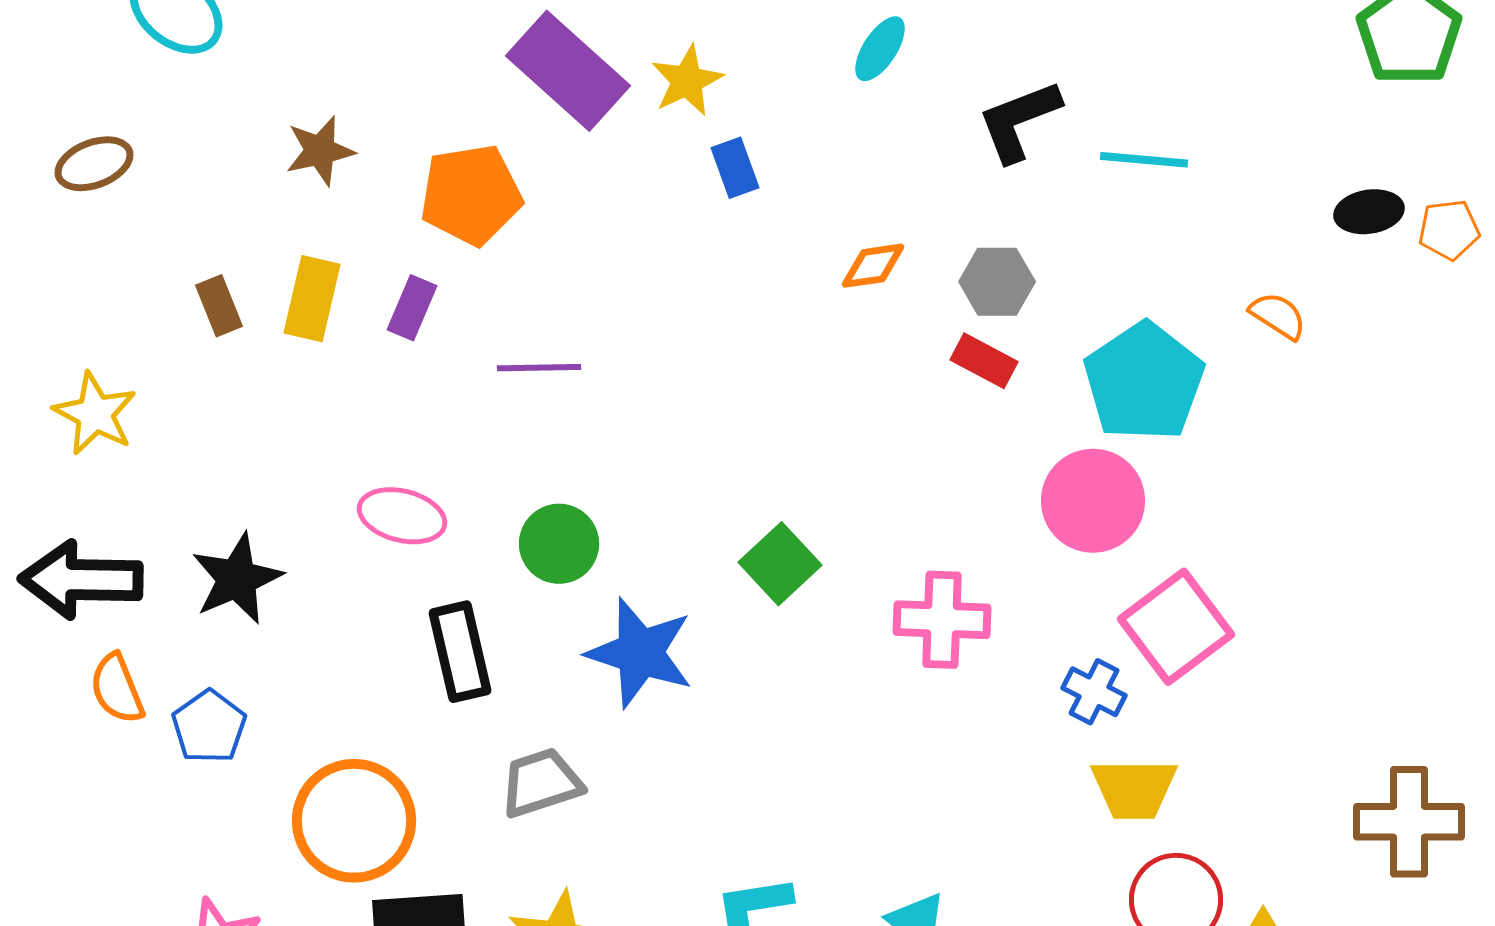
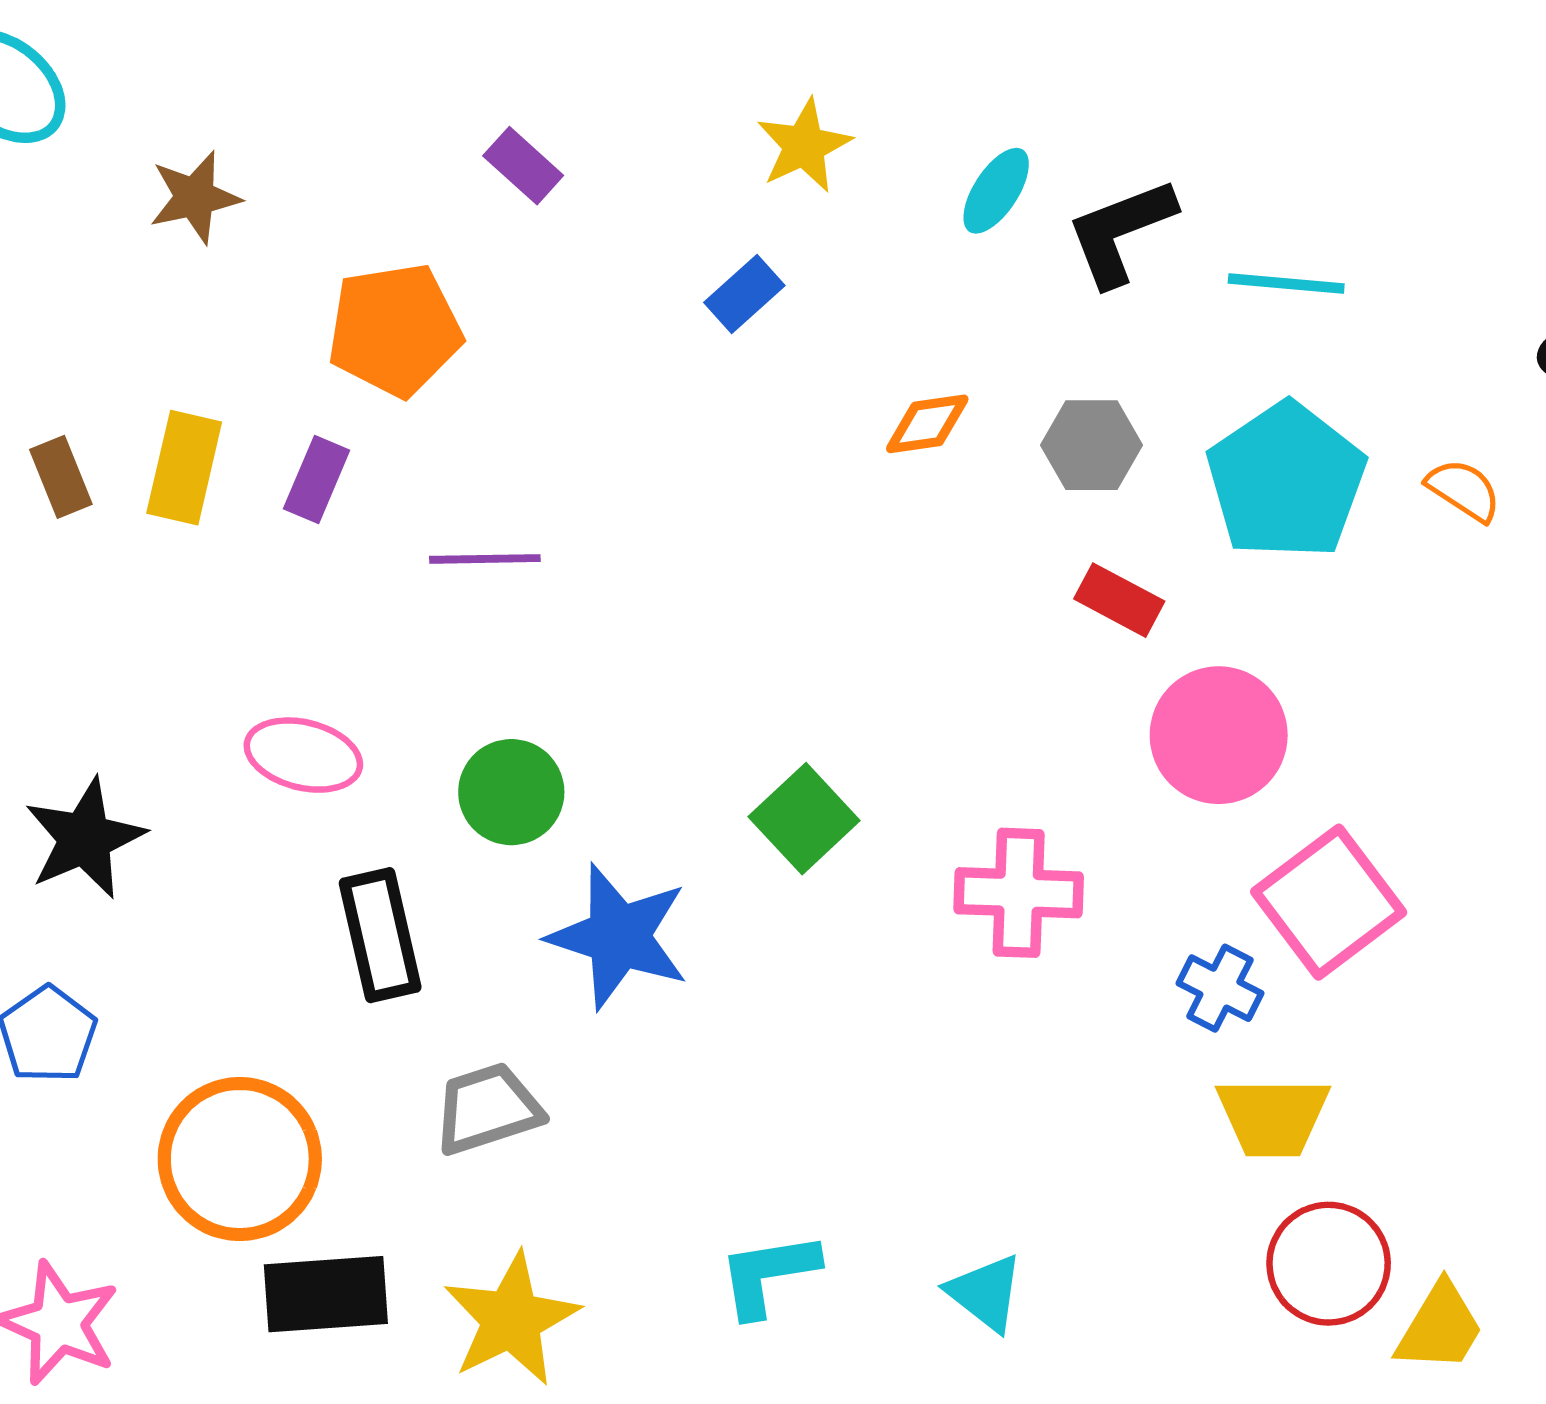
cyan ellipse: (880, 49) -> (996, 191), moved
purple rectangle: (568, 71) -> (523, 166), size x0.5
yellow star: (687, 81) -> (804, 146), moved
brown star: (320, 151) -> (195, 197), moved
blue rectangle: (735, 168) -> (744, 294), turned 68
red rectangle: (984, 361) -> (1119, 600), moved
cyan pentagon: (1144, 382) -> (1286, 481), moved

